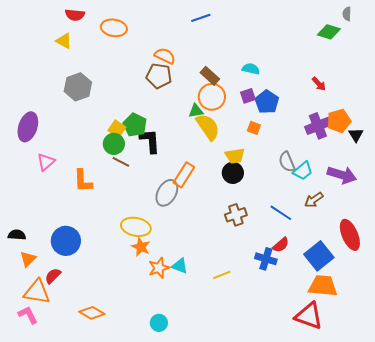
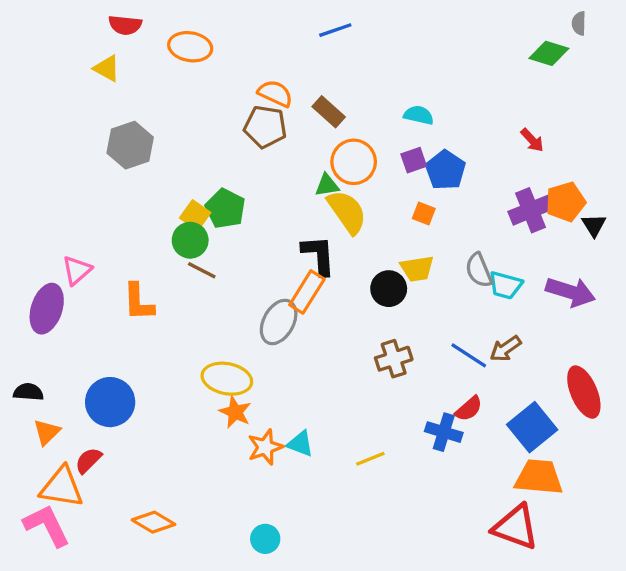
brown rectangle: (210, 76) -> (329, 112), moved
purple ellipse: (28, 127) -> (47, 309), moved
black L-shape: (150, 141) -> (319, 255), moved
yellow trapezoid: (235, 156) -> (417, 269), moved
cyan trapezoid: (303, 171) -> (505, 285), turned 55
brown arrow: (314, 200) -> (505, 349), moved
pink L-shape: (28, 315) -> (47, 525), size x1.4

